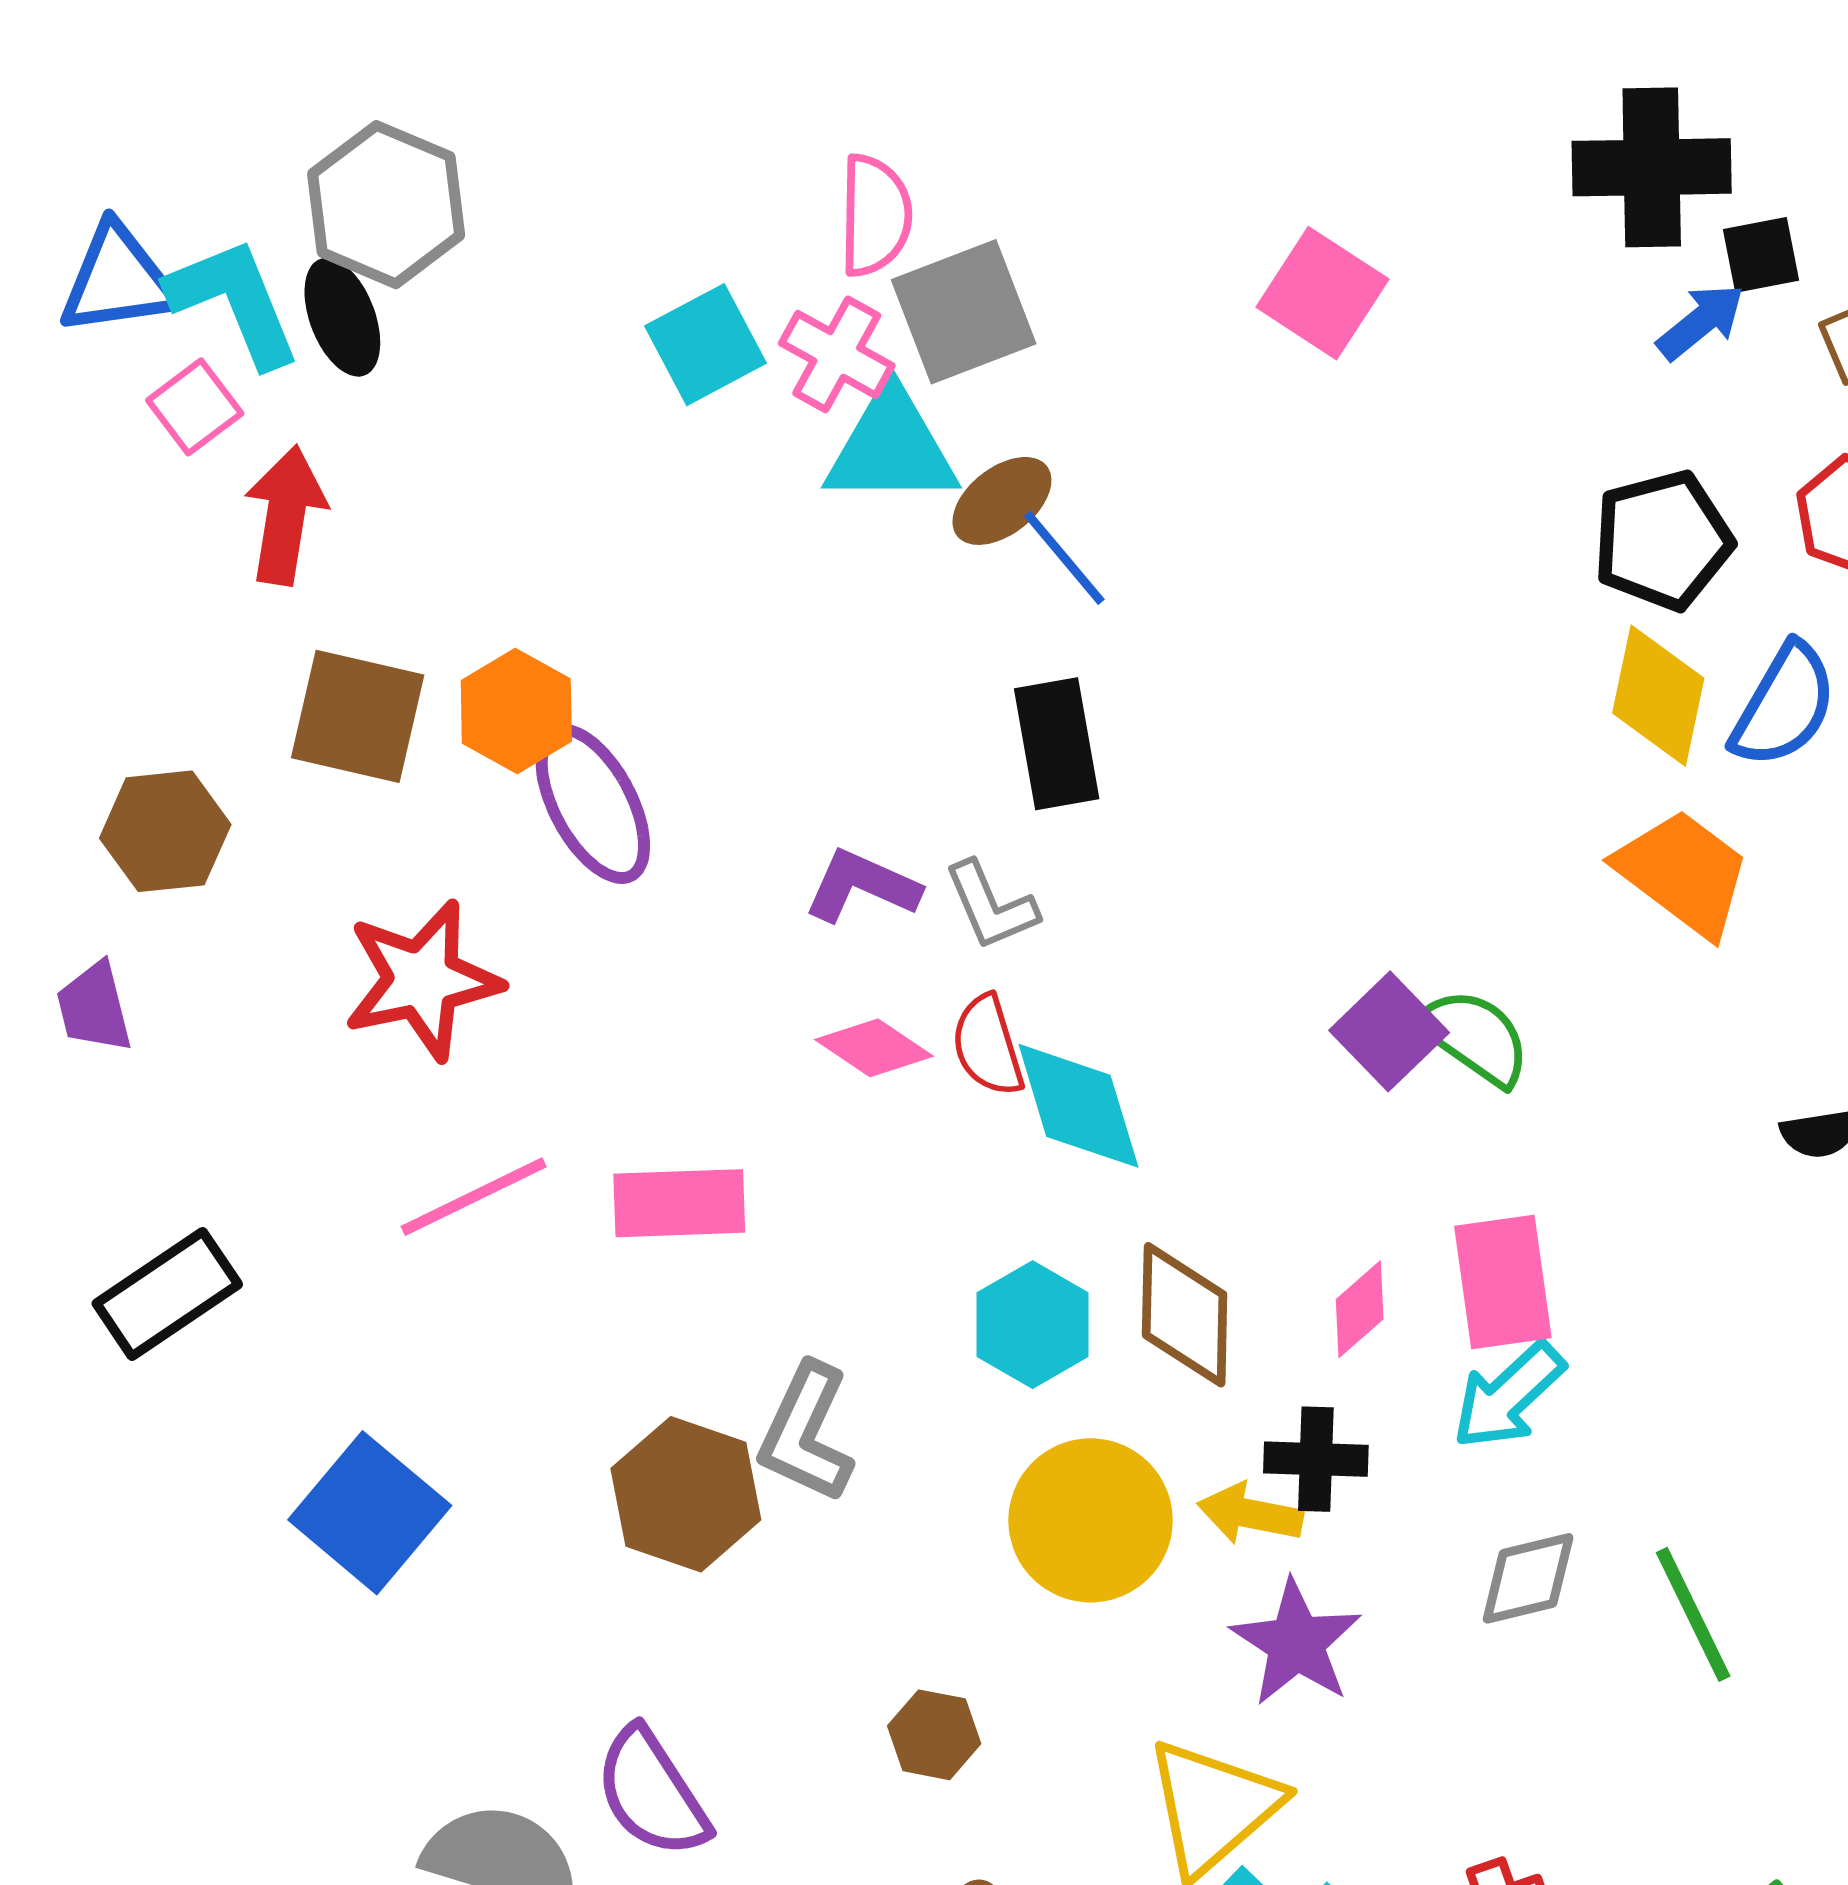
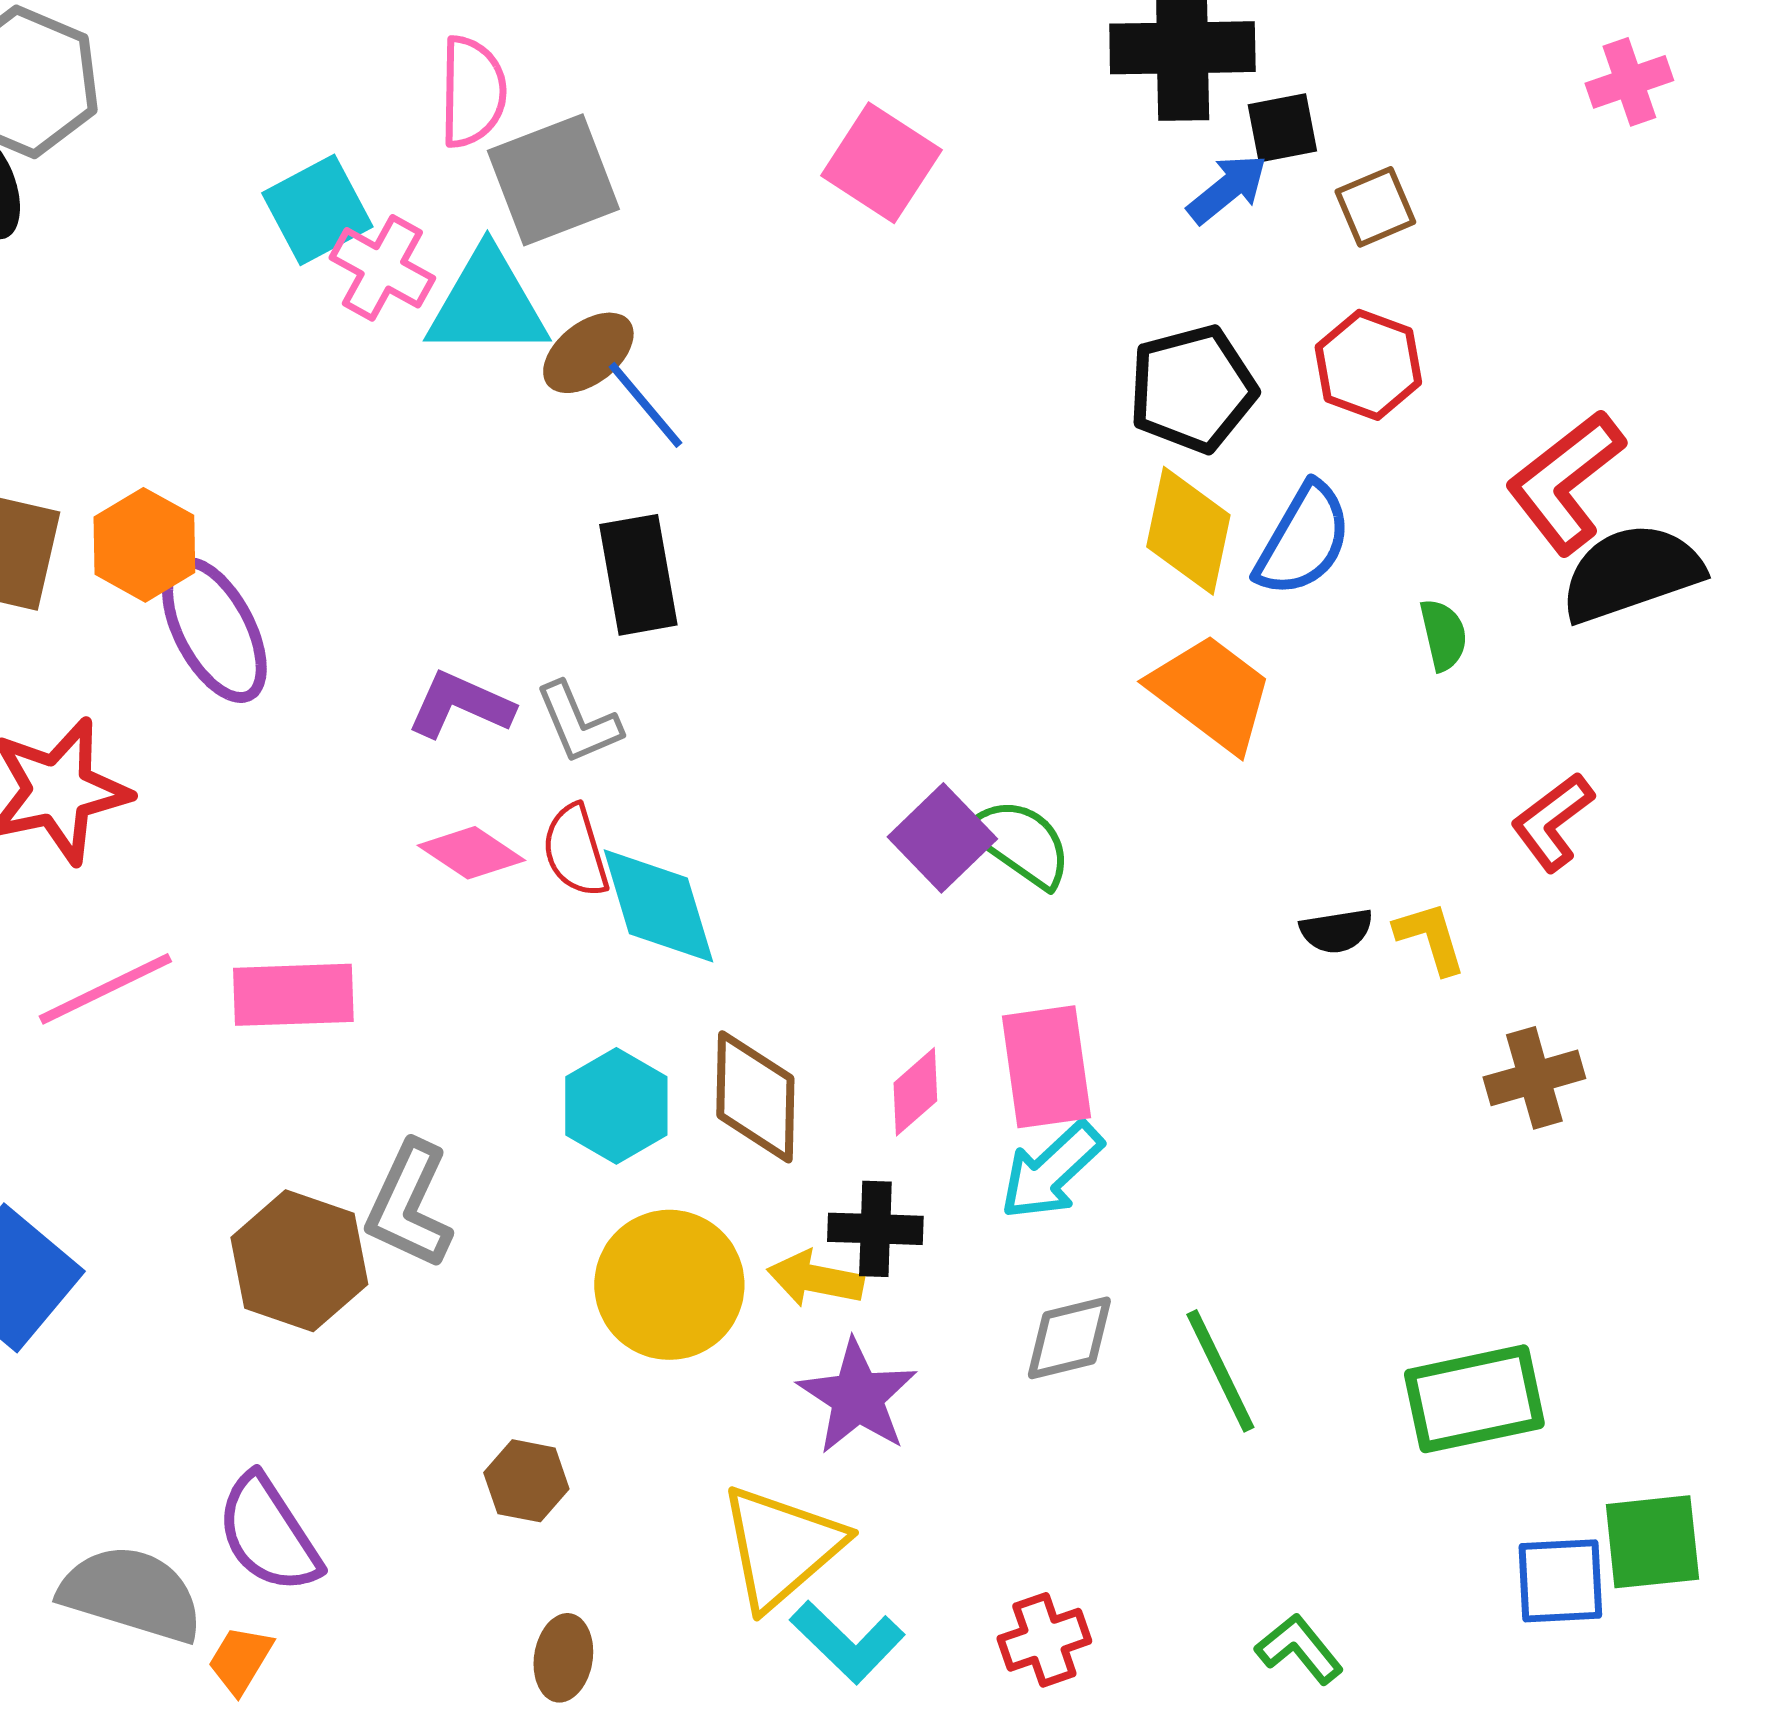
pink cross: (837, 354) -> (382, 268), moved

